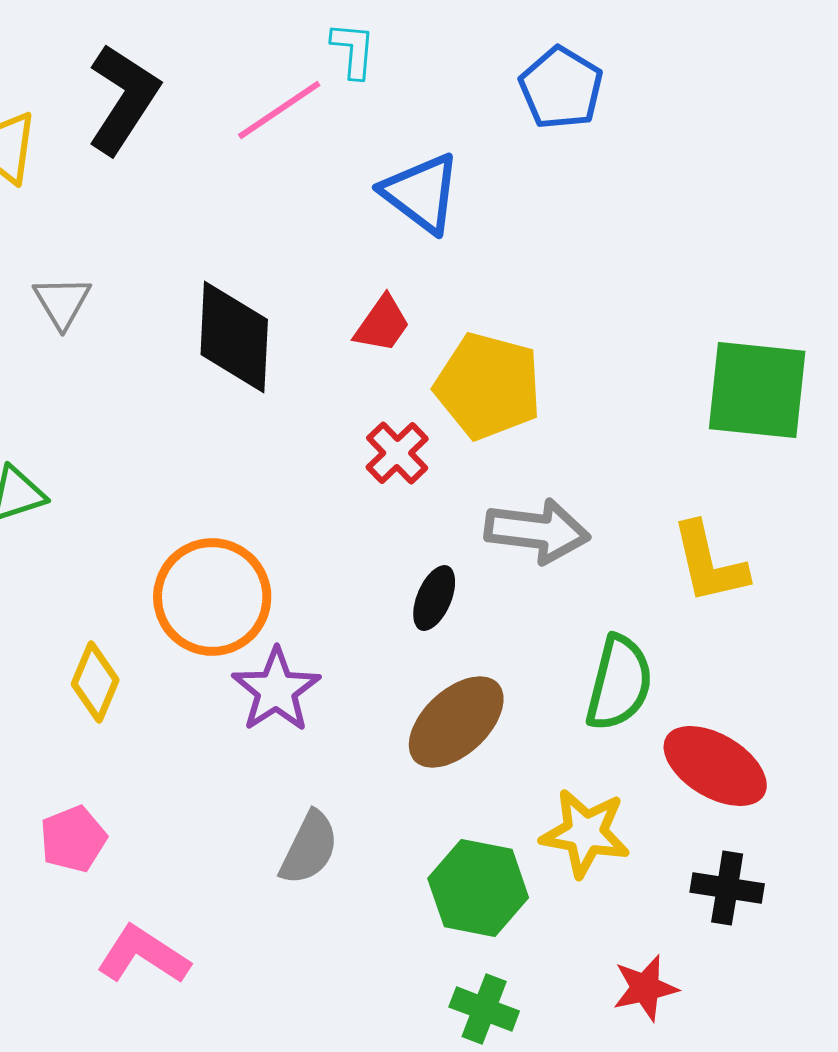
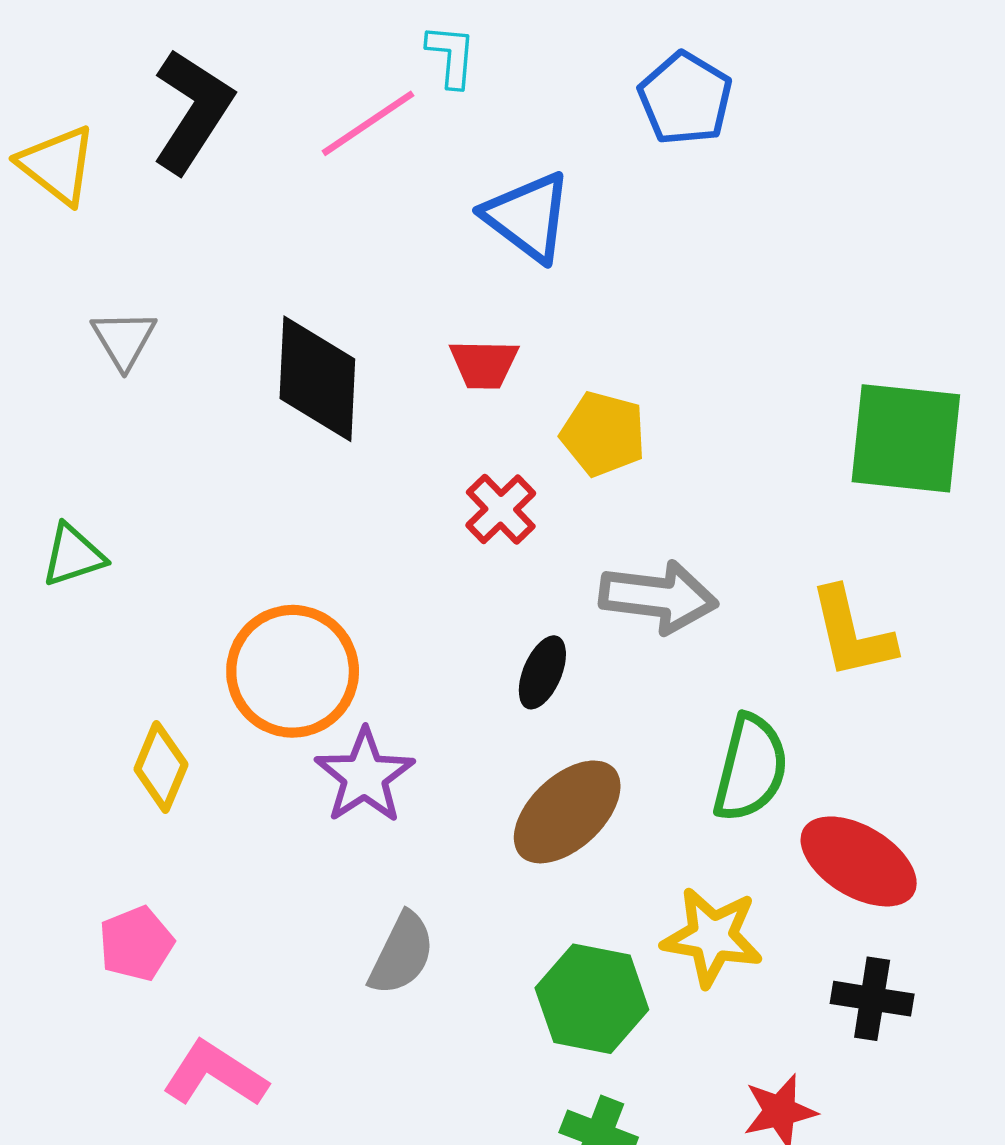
red trapezoid: (382, 324) -> (484, 364), turned 56
yellow pentagon: (488, 386) -> (603, 434), size x0.7

